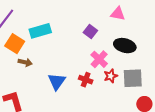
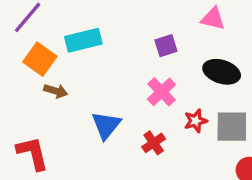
purple square: (90, 31) -> (166, 46), turned 32
pink cross: (99, 59) -> (162, 92), moved
red cross: (86, 80) -> (154, 143), moved, turned 32

